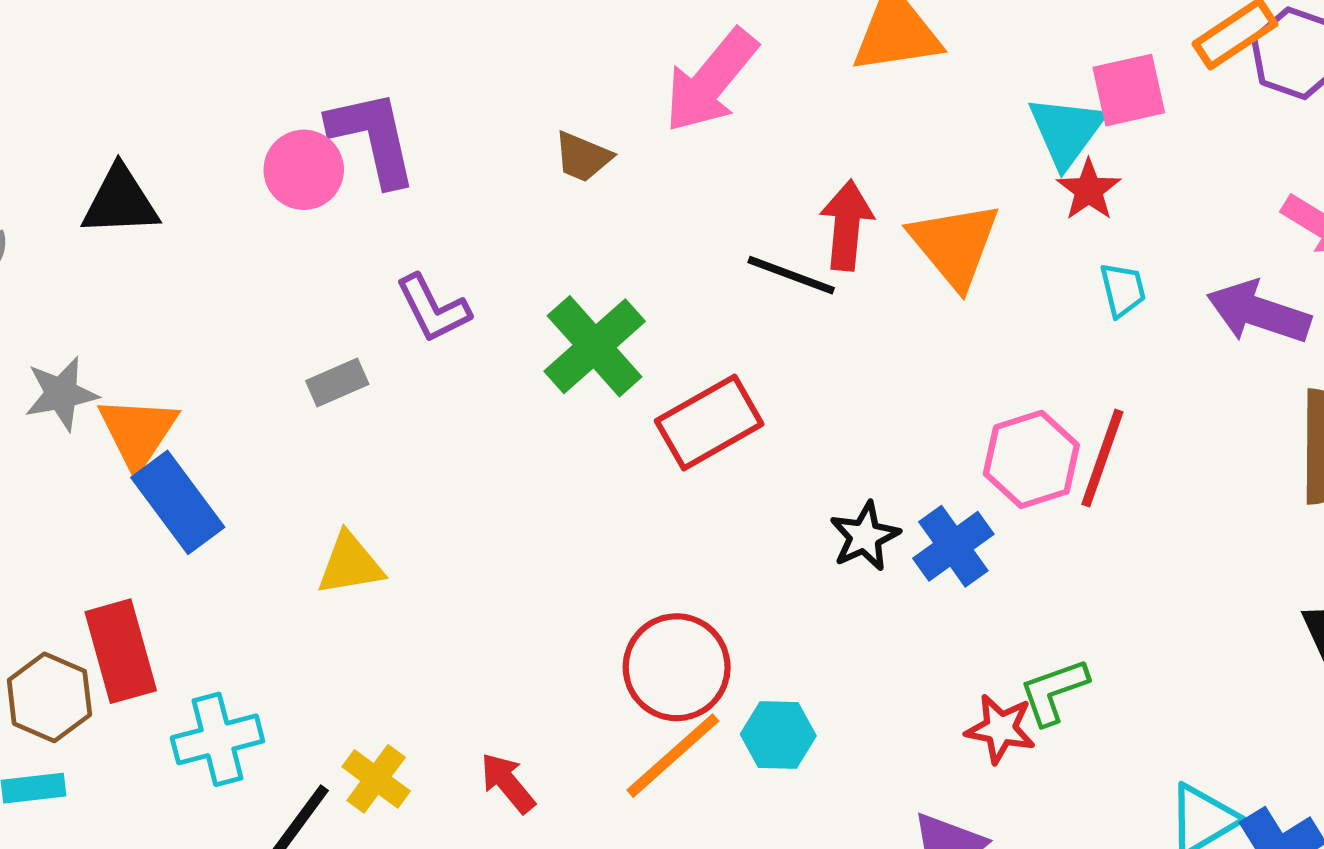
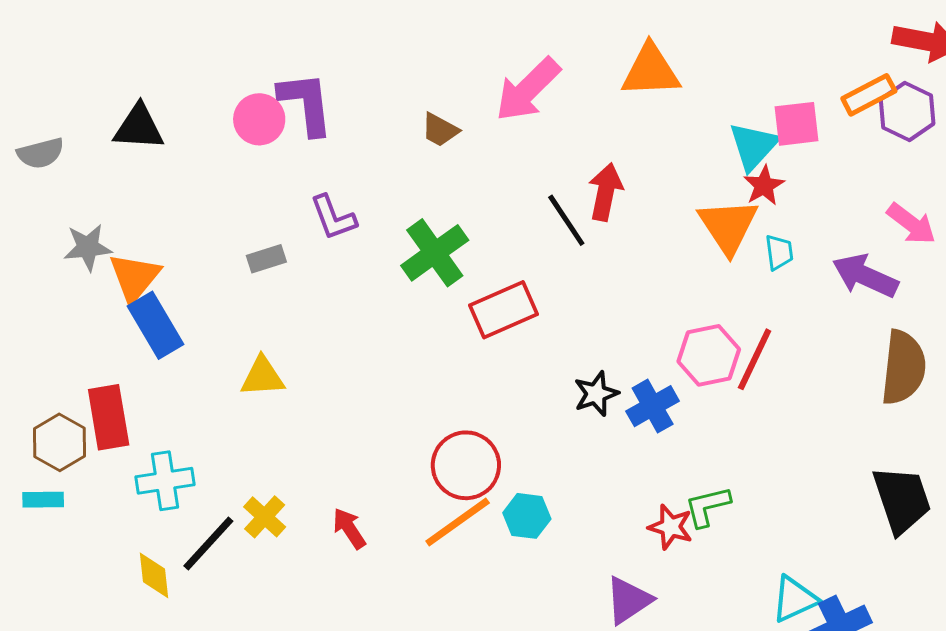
orange triangle: (955, 245) -> (728, 226), moved
black line: (791, 275) -> (566, 220), turned 30

